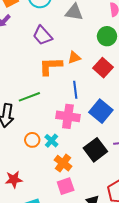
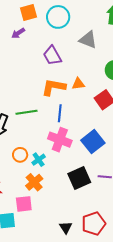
blue line: (75, 90) -> (60, 113), moved
orange cross: (63, 163) -> (34, 182), moved
pink square: (66, 186) -> (24, 204), moved

